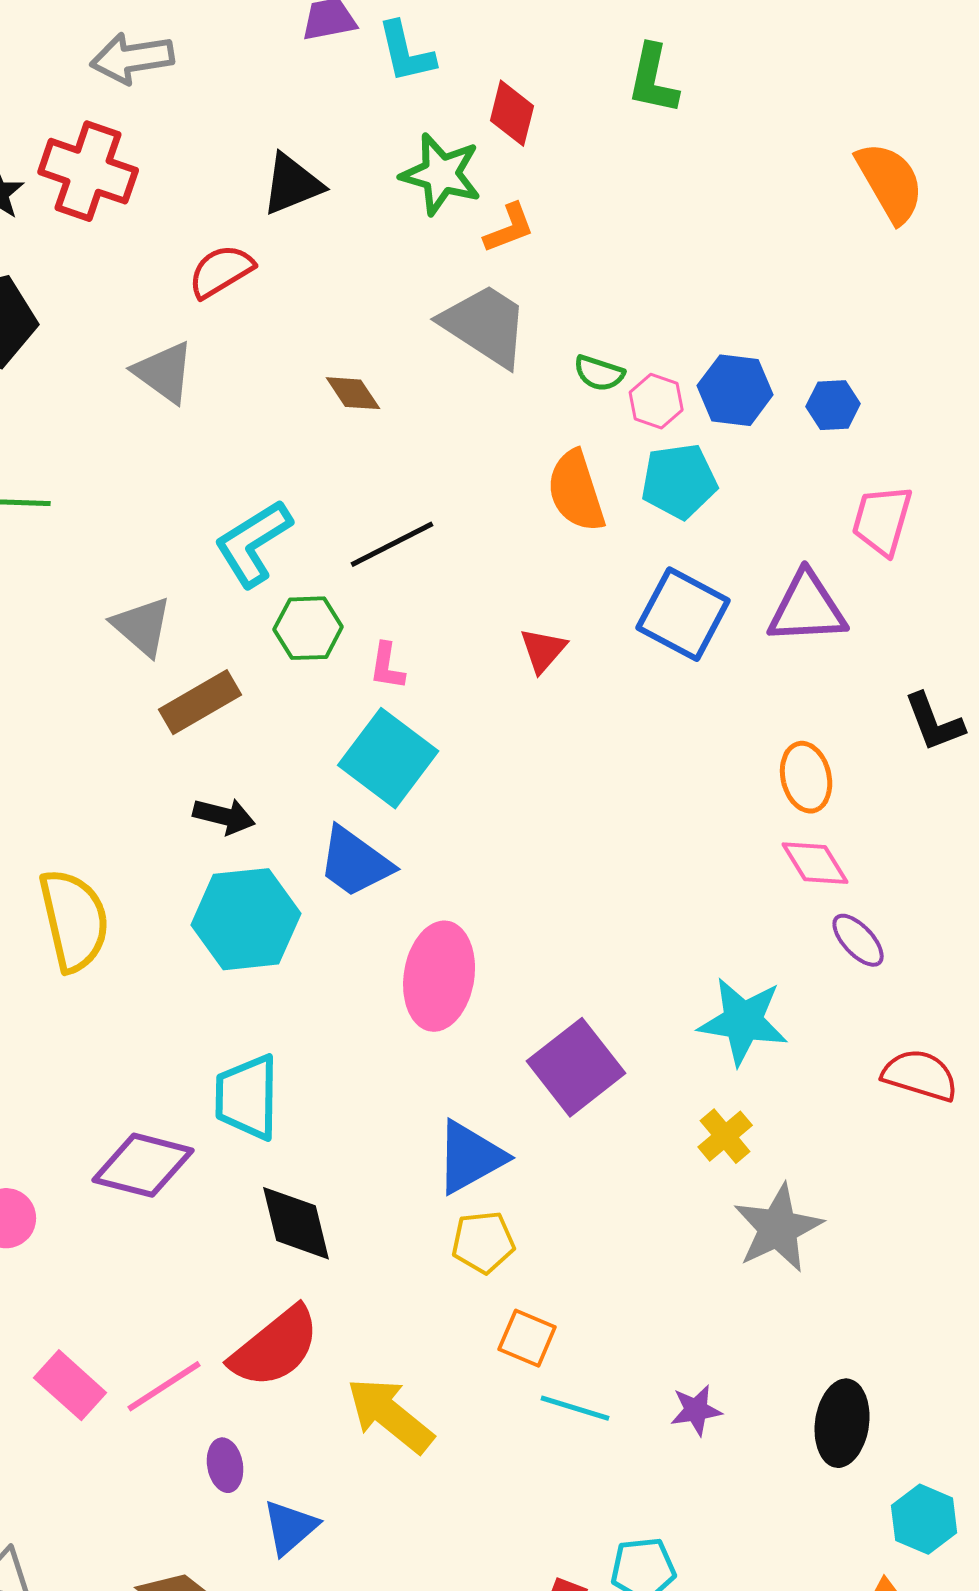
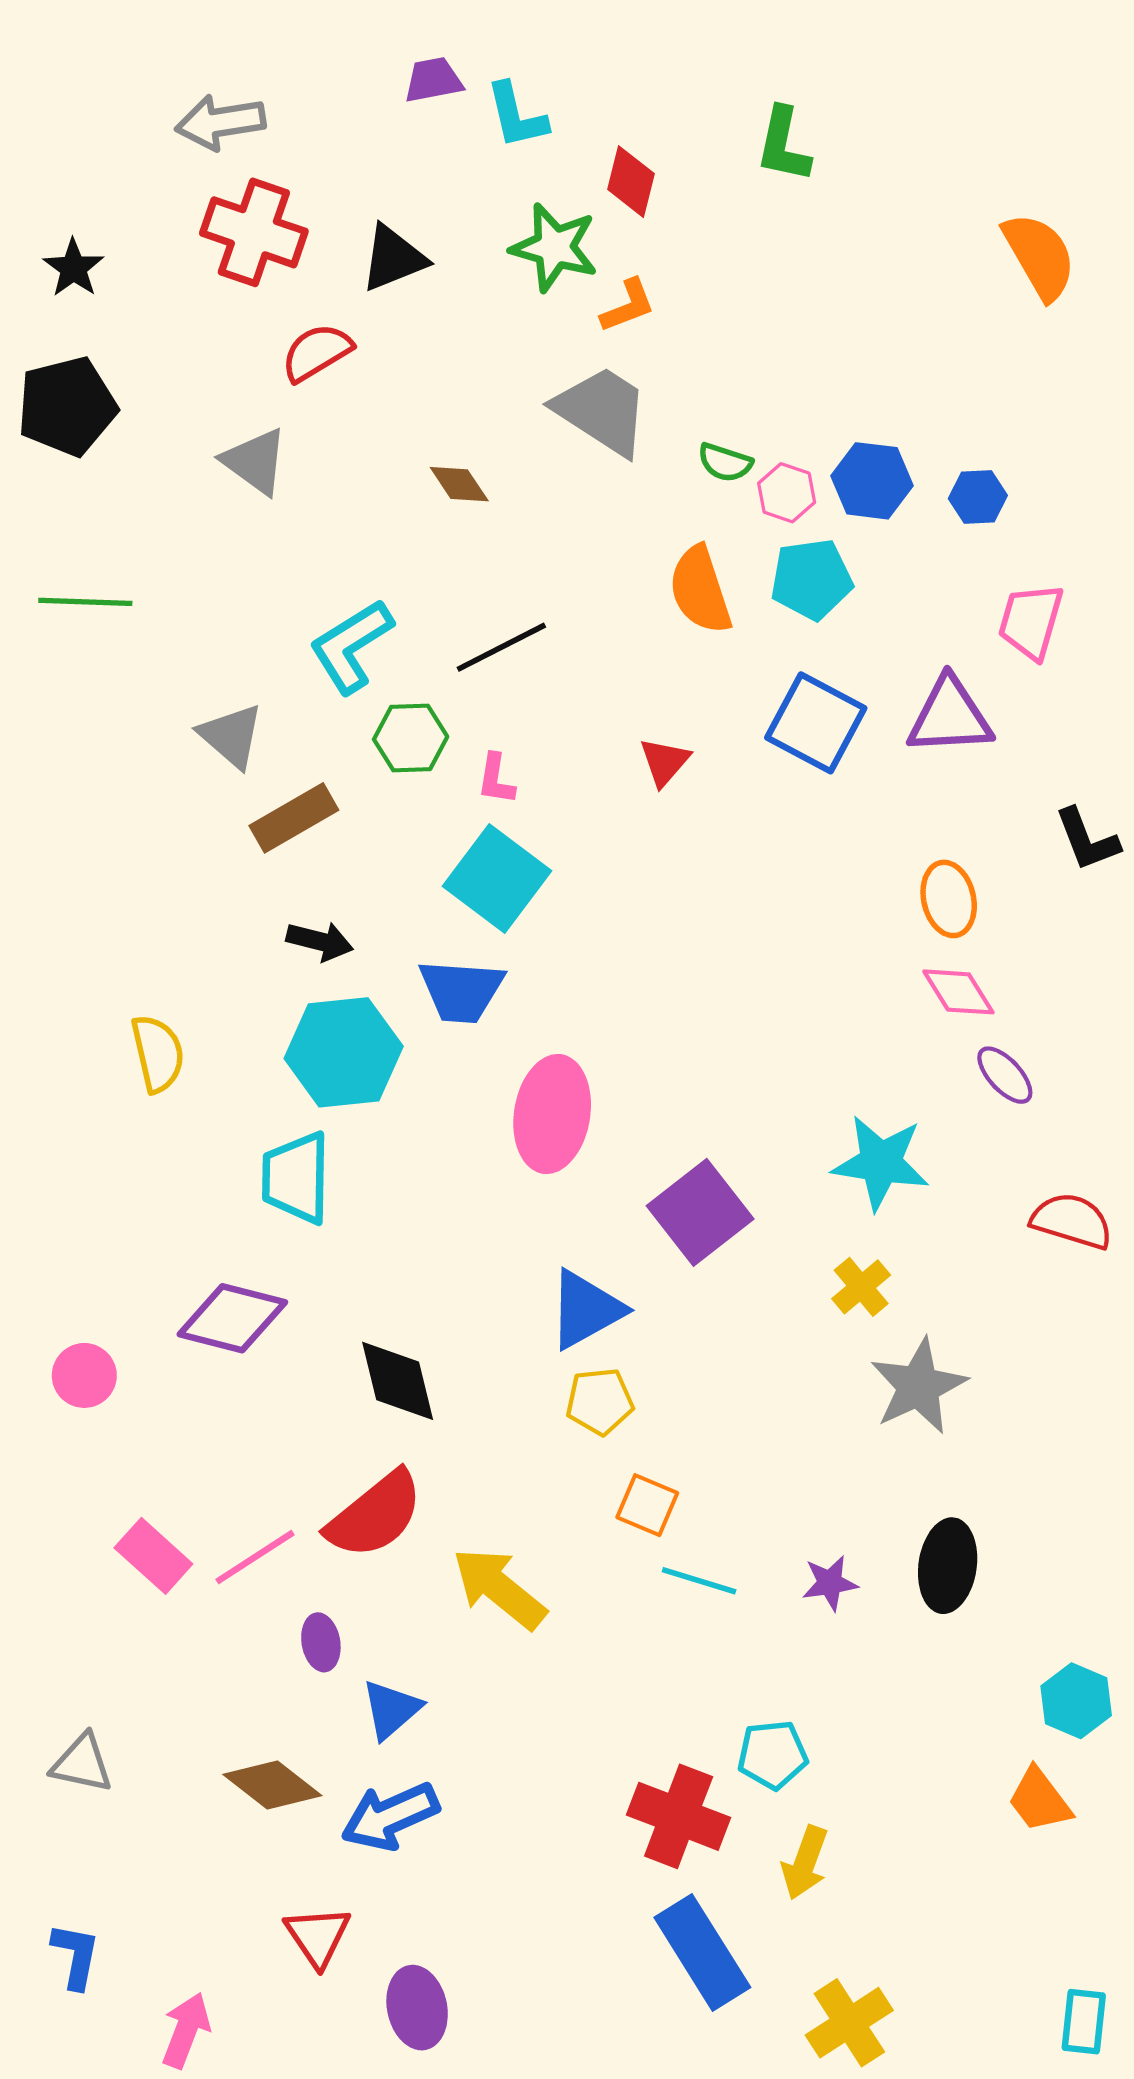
red cross: (88, 171) -> (254, 232), moved
blue trapezoid: (355, 862) -> (461, 991), turned -32
yellow semicircle: (74, 920) -> (158, 1053), size x0.7
cyan trapezoid: (247, 1097) -> (296, 1178), moved
black ellipse: (842, 1423) -> (948, 1566), moved

